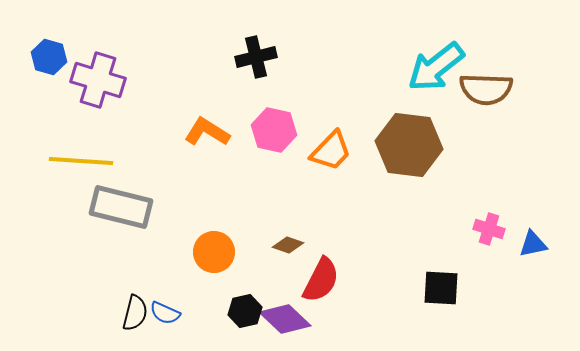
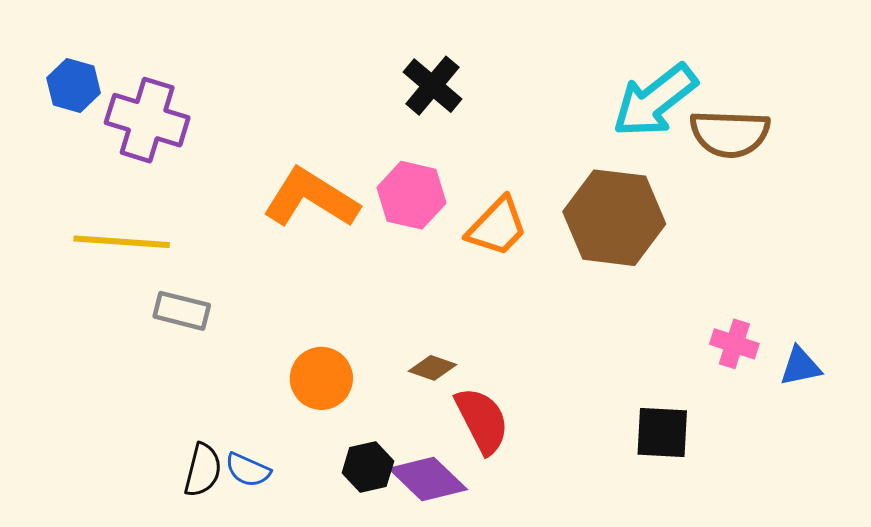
black cross: (256, 57) -> (432, 86), moved, turned -36
orange L-shape: (207, 132) -> (311, 198), size x1.4
gray rectangle: (121, 207) -> (182, 311), size x0.6
red semicircle: (321, 280) -> (482, 420), turned -54

